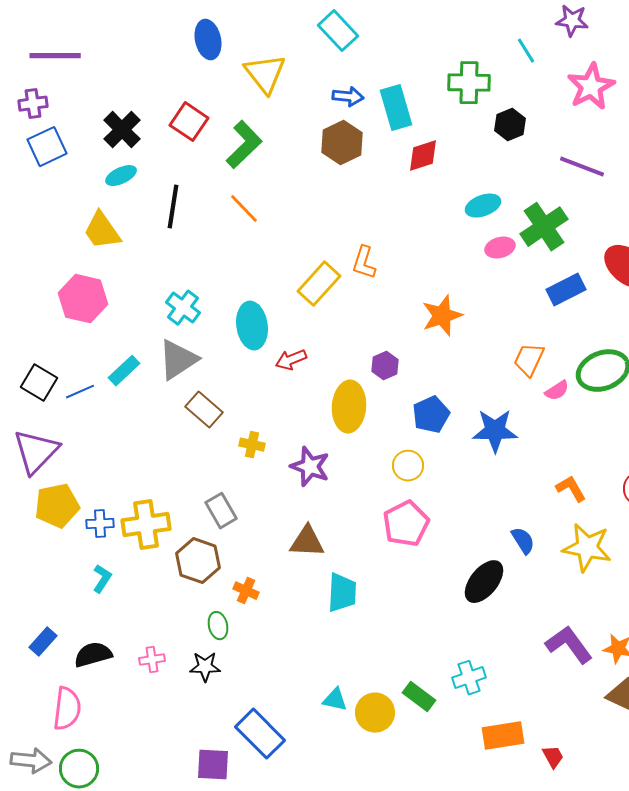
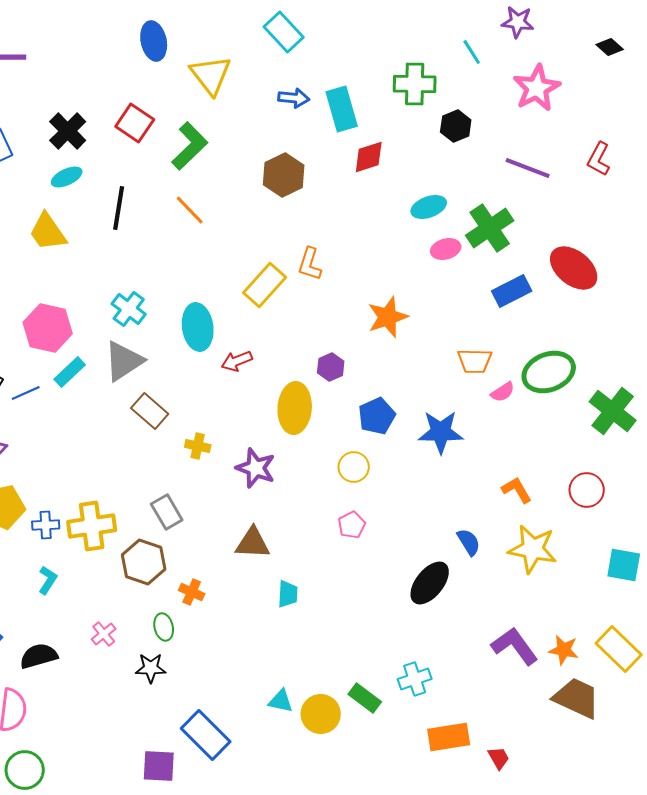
brown hexagon: (342, 143) -> (284, 175), moved
pink hexagon: (83, 299) -> (48, 328), moved
orange trapezoid: (529, 360) -> (475, 361), turned -114
pink pentagon: (406, 524) -> (352, 525), size x0.6
cyan trapezoid: (342, 593) -> (288, 594), size x0.7
pink cross: (152, 660) -> (104, 634), moved, turned -30

